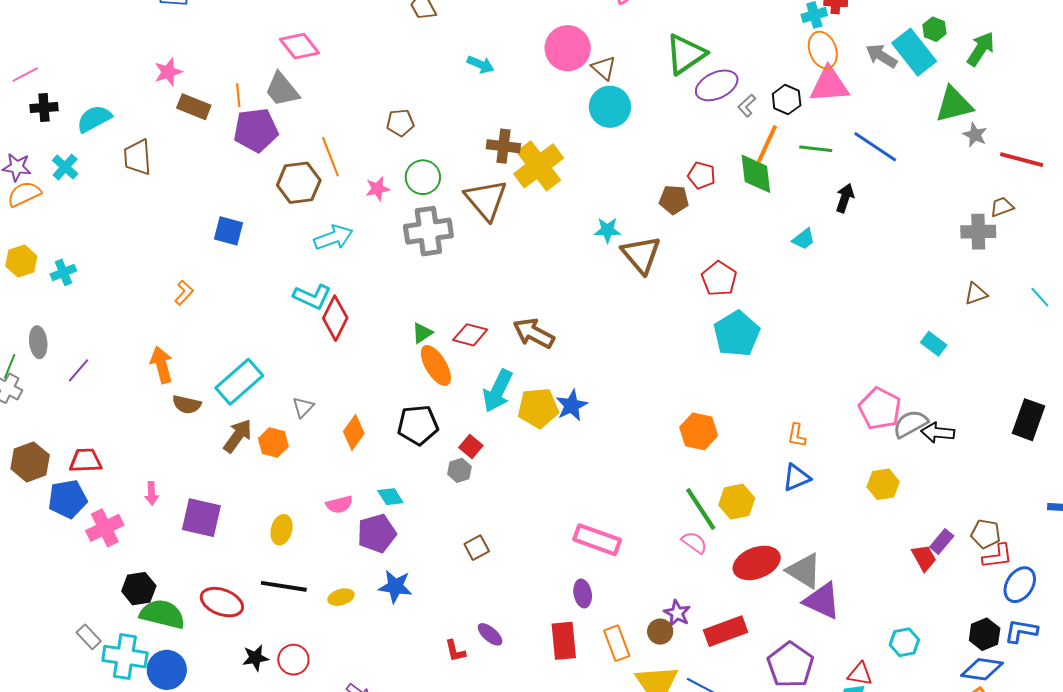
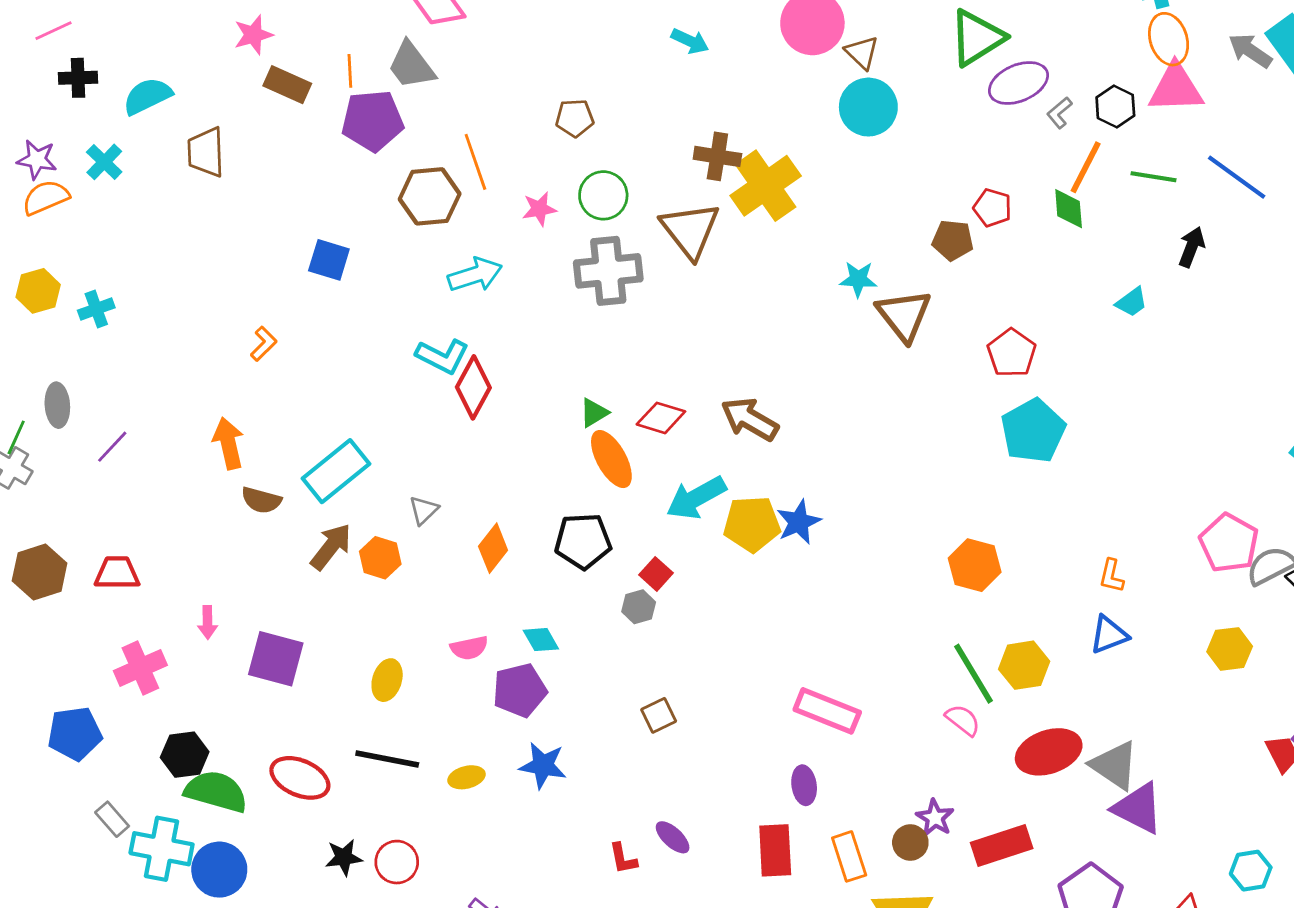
green diamond: (756, 174) -> (1069, 209), size x0.7
cyan arrow: (498, 391) -> (696, 498), turned 33
blue pentagon: (68, 499) -> (75, 734), moved

